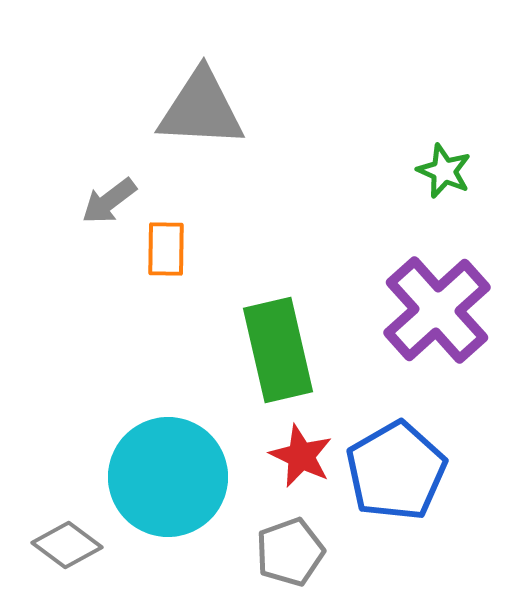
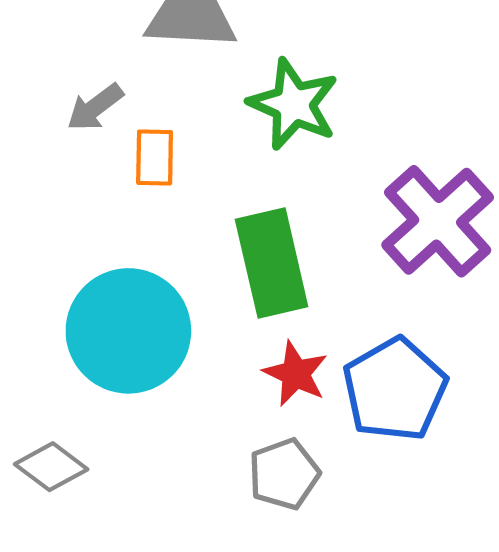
green star: (444, 171) -> (293, 104), moved, size x1.6
cyan circle: (168, 477) -> (128, 331), moved

